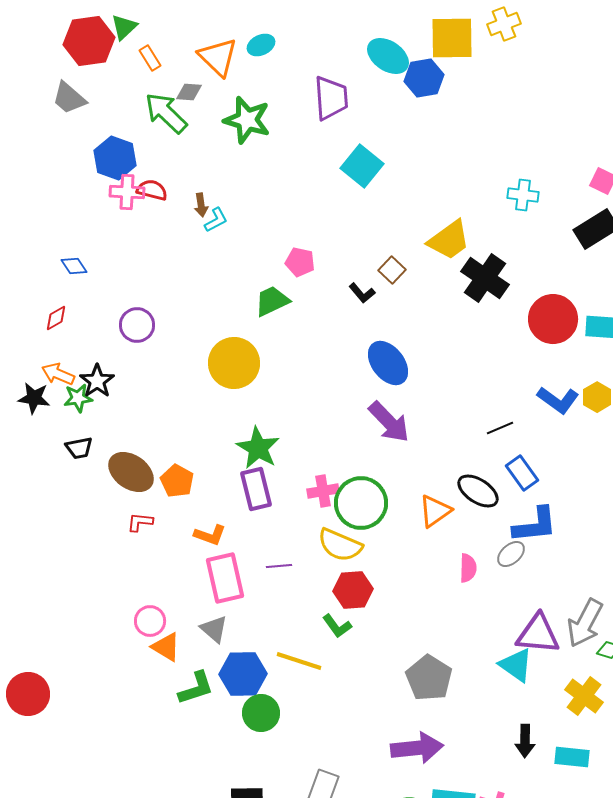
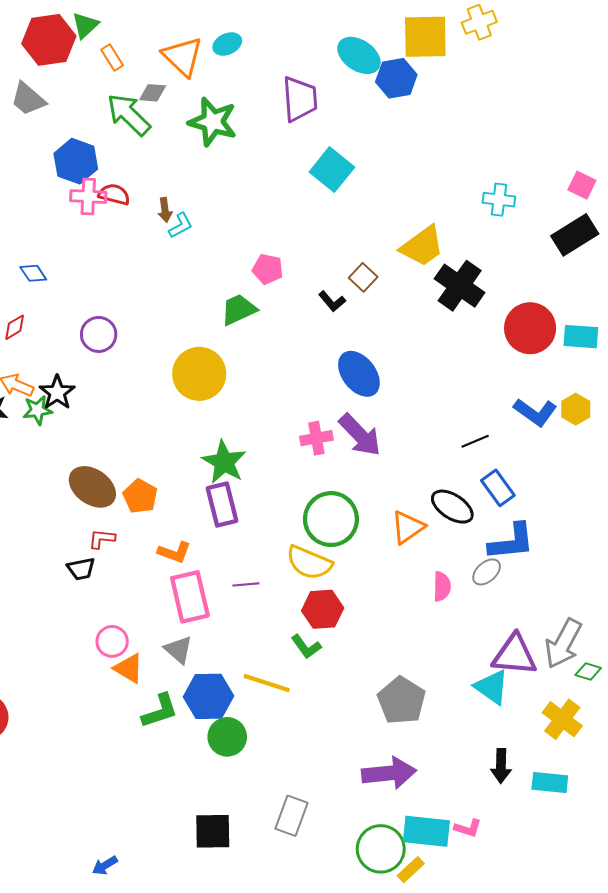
black trapezoid: (79, 448) -> (81, 569), moved
pink cross: (323, 491) -> (316, 438), moved

